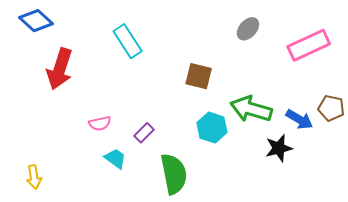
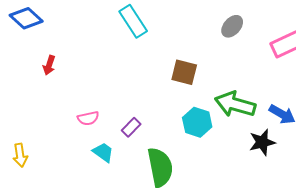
cyan rectangle: (128, 41) -> (133, 21), moved
red arrow: (60, 69) -> (49, 65), size x0.5
yellow arrow: (34, 177) -> (20, 155), moved

